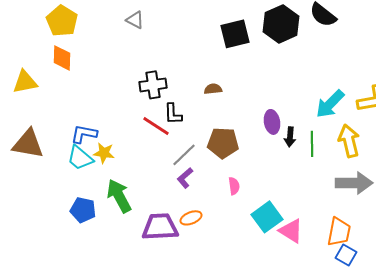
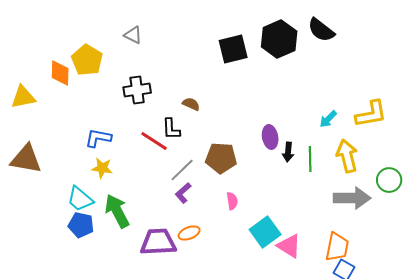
yellow pentagon: (62, 21) -> (87, 60), moved
black cross: (153, 85) -> (137, 90), moved
brown semicircle: (213, 89) -> (191, 104), moved, turned 30
cyan arrow: (330, 104) -> (328, 119), size x0.6
blue L-shape: (84, 134) -> (98, 138), moved
cyan trapezoid: (80, 158) -> (80, 199), moved

